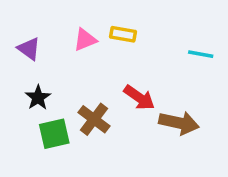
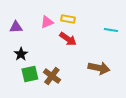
purple triangle: (29, 49) -> (16, 27), turned -40
red arrow: (139, 98) -> (68, 39), moved
brown cross: (94, 119) -> (52, 76), moved

